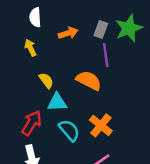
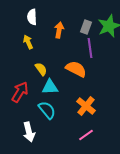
orange arrow: (68, 33) -> (59, 30), turned -63
red arrow: (32, 123) -> (20, 92), moved
cyan semicircle: (69, 130) -> (47, 110), moved

